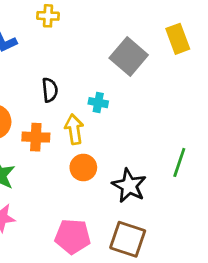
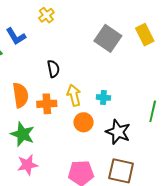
yellow cross: (48, 16) -> (46, 15), turned -35
yellow rectangle: (178, 39) -> (145, 35), moved
cyan cross: (98, 103) -> (103, 97), moved

